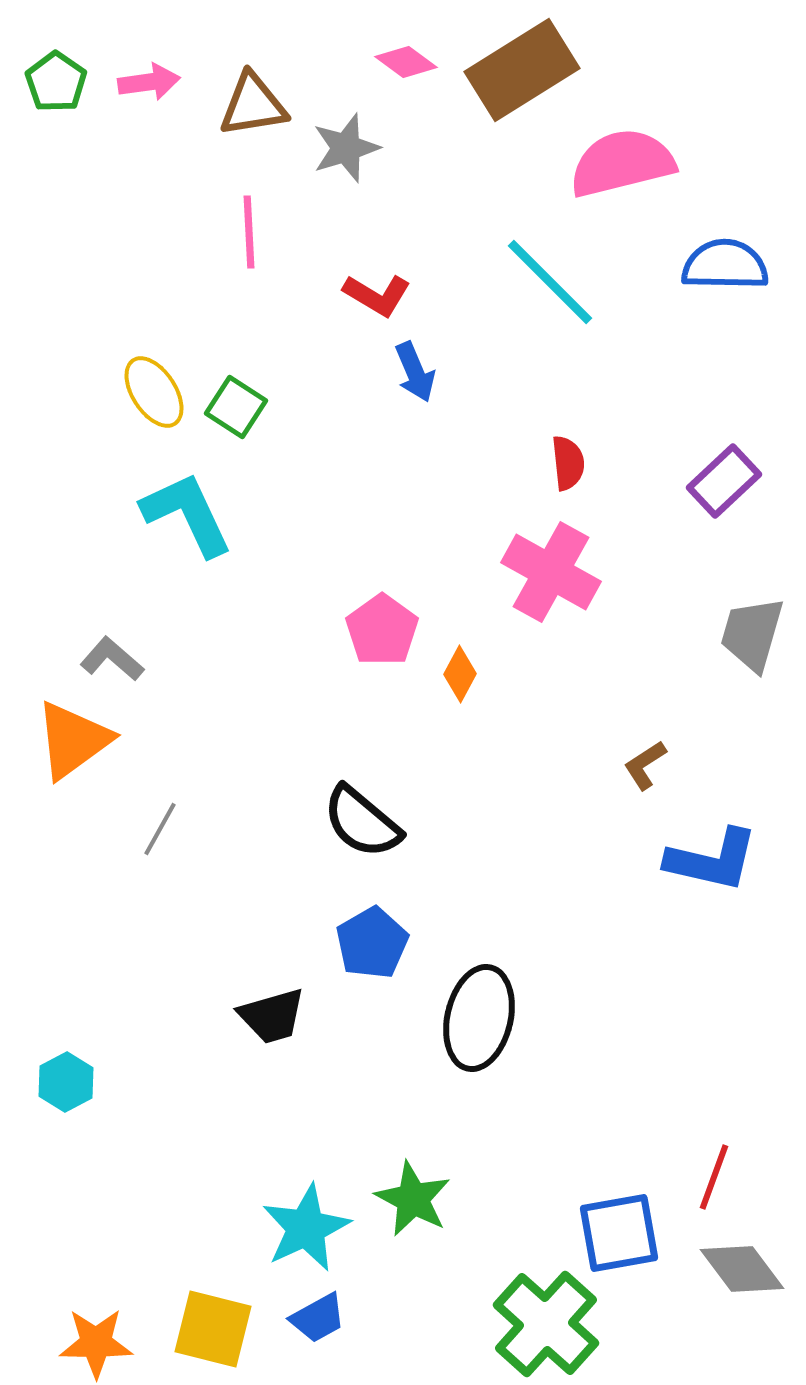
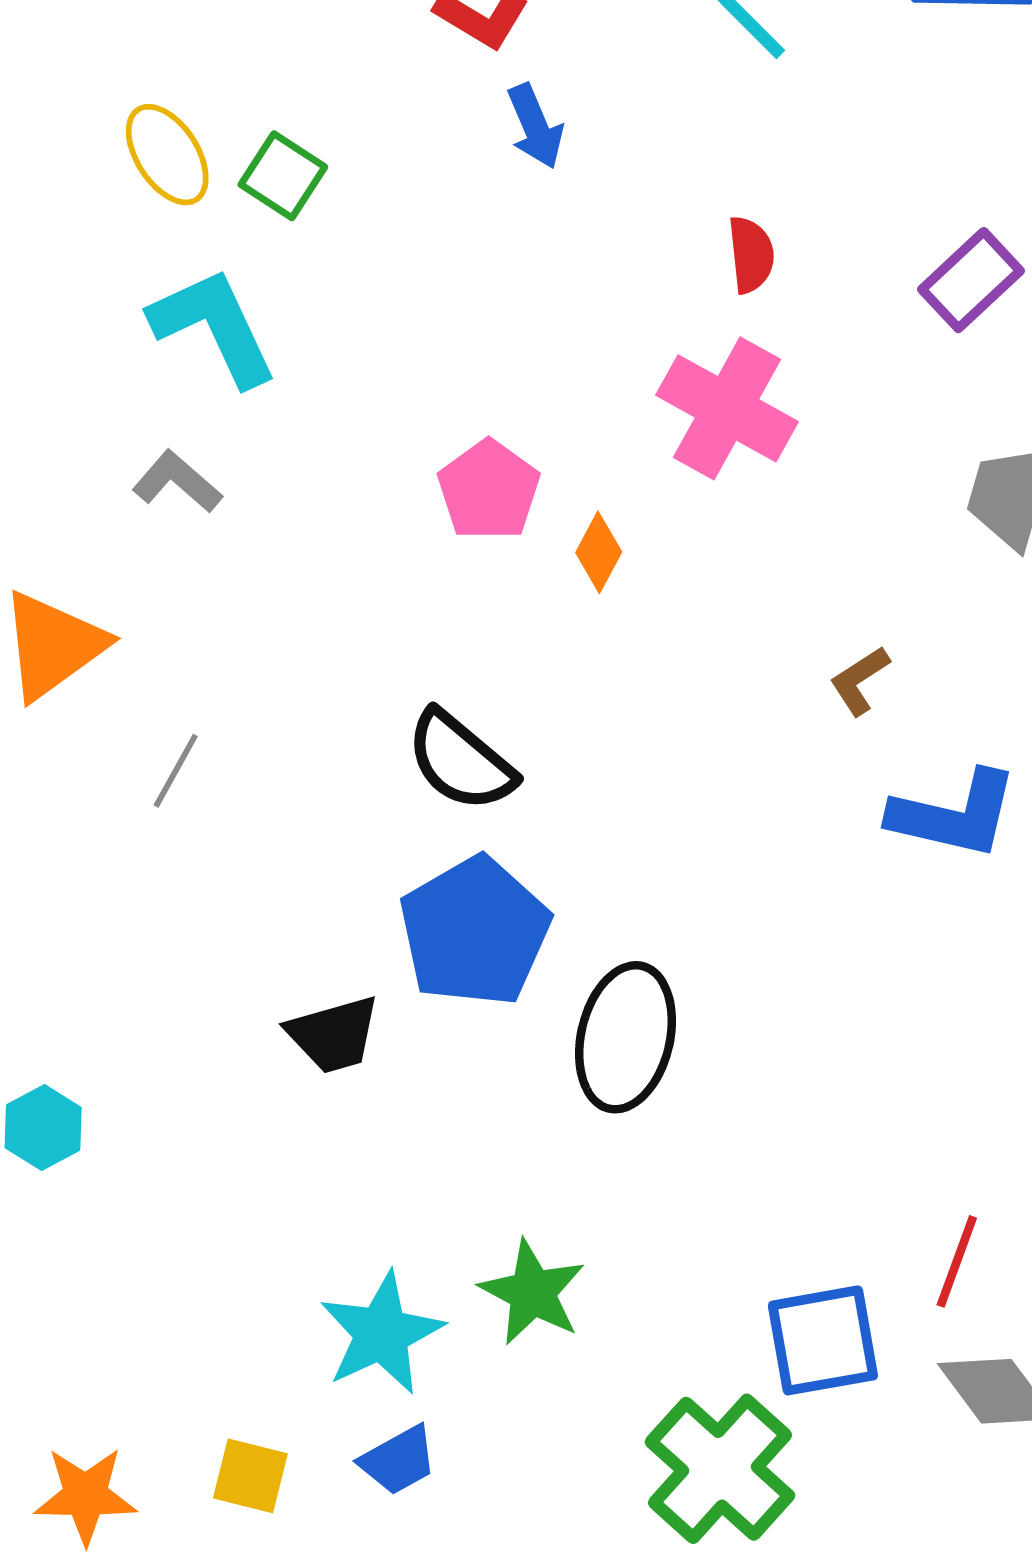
gray L-shape: (112, 659) -> (177, 482), moved
blue pentagon: (372, 943) -> (475, 932), size x1.5
yellow square: (213, 1329) -> (250, 1476), size x0.7

